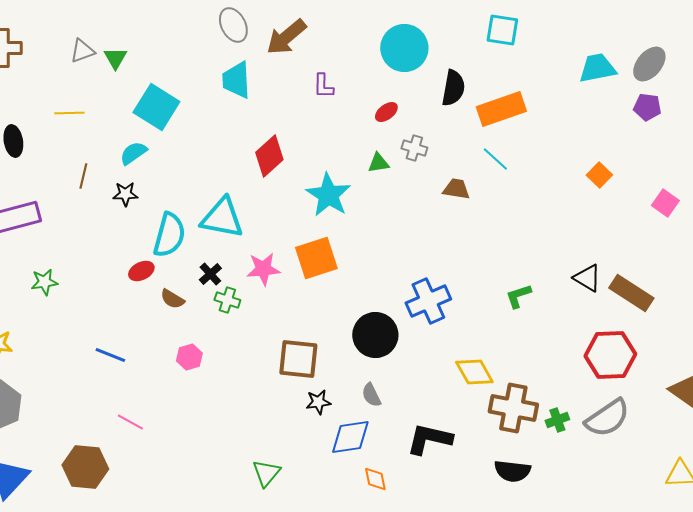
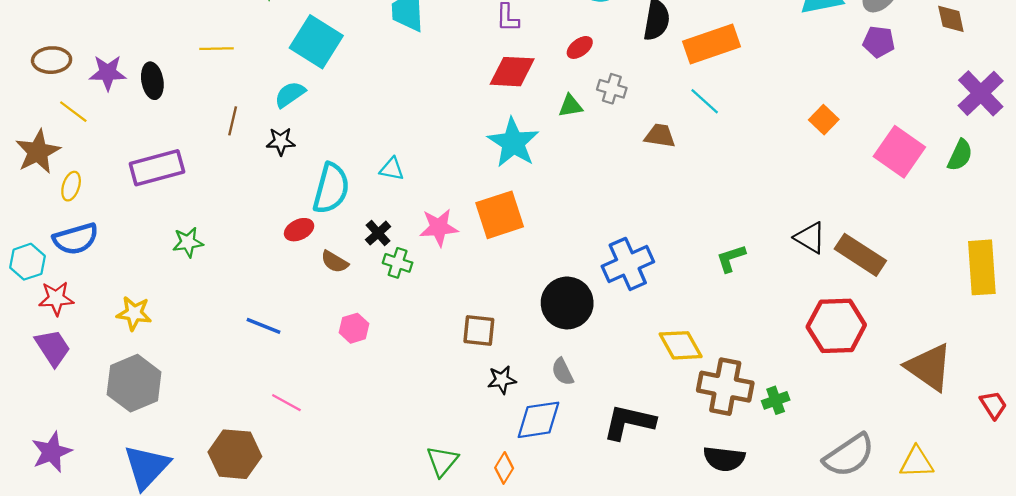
red diamond: (269, 156) -> (512, 72), moved, turned 45
pink square: (665, 203) -> (899, 152), size x1.6
cyan triangle: (222, 218) -> (392, 169), size x0.5
brown square: (298, 359) -> (479, 330), size x0.7
gray semicircle: (607, 418) -> (849, 455), moved
orange diamond: (375, 479) -> (504, 468), moved, turned 44

